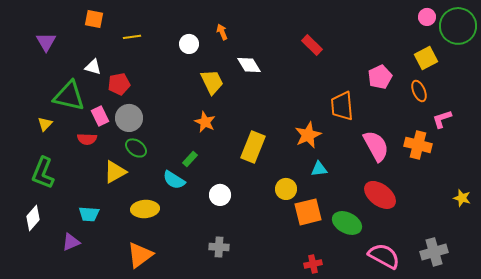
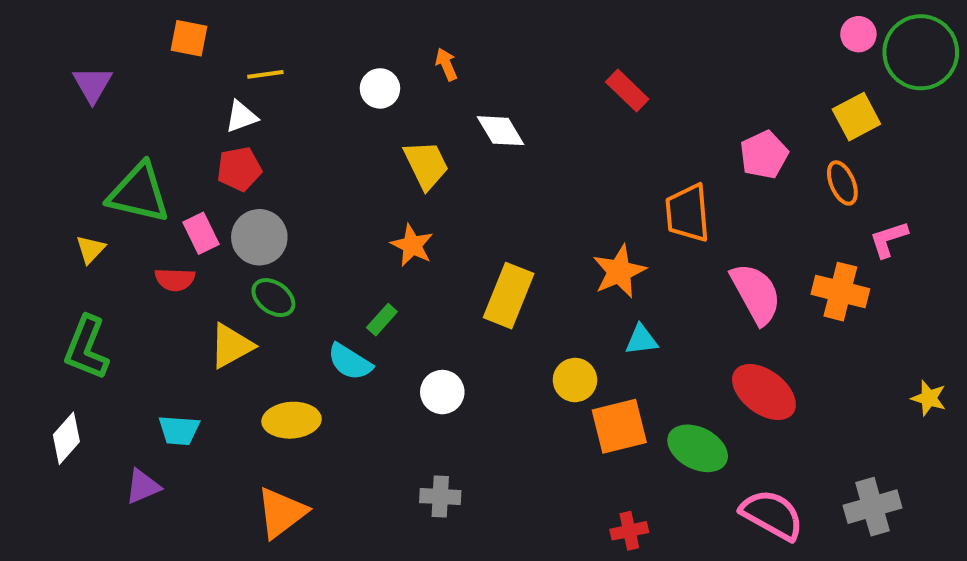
white triangle: (93, 67) -> (241, 117), moved, turned -36

